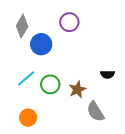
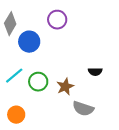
gray semicircle: (95, 112) -> (83, 109), turned -40

